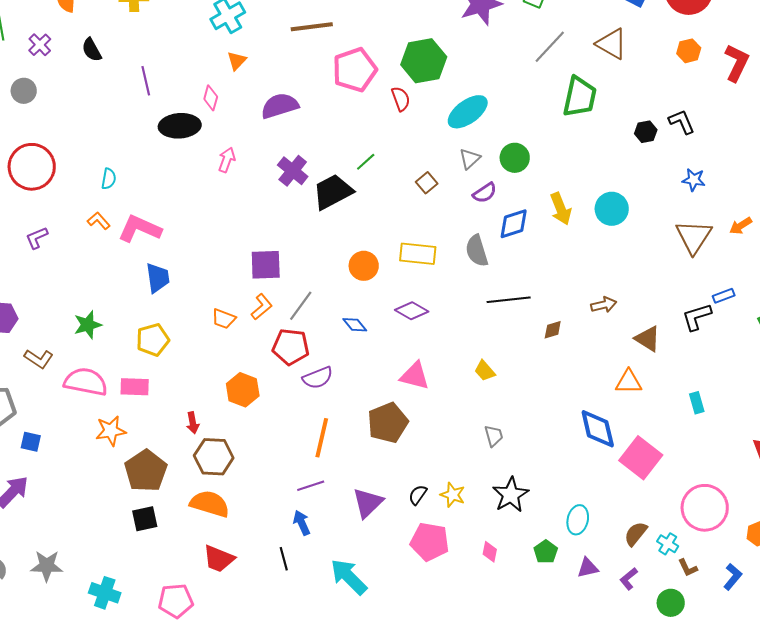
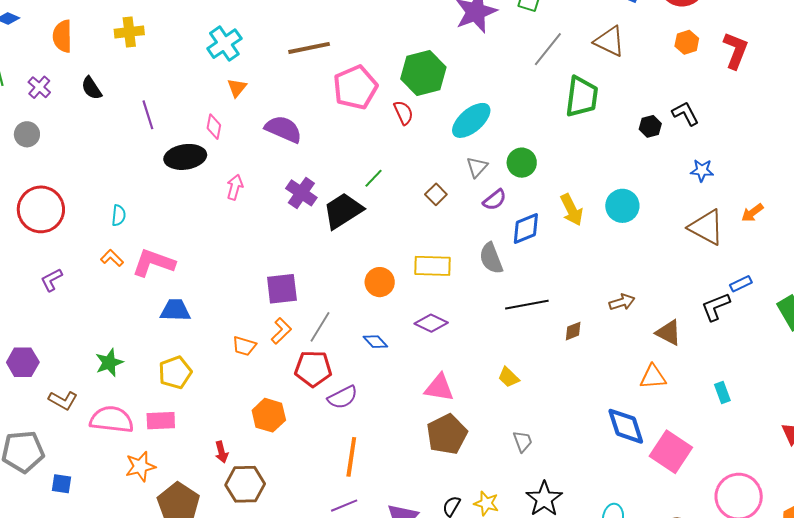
purple semicircle: (280, 106) -> (283, 129), turned 45
brown triangle: (694, 237) -> (706, 227), turned -30
blue trapezoid: (158, 278) -> (175, 310), turned -76
brown pentagon: (388, 423) -> (447, 434), moved

